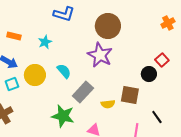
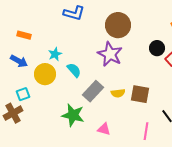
cyan star: (45, 42) -> (55, 54), moved
black circle: (149, 74) -> (157, 48), moved
cyan square: (12, 84) -> (23, 94), moved
yellow semicircle: (108, 104) -> (118, 93), moved

